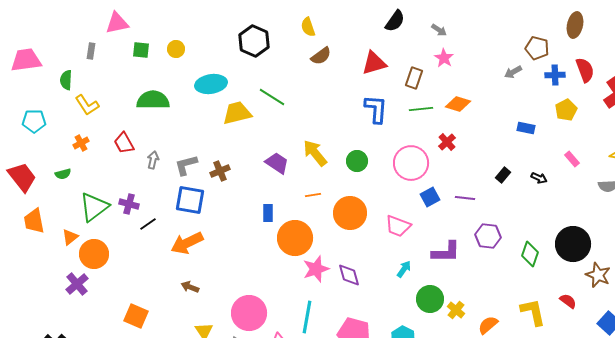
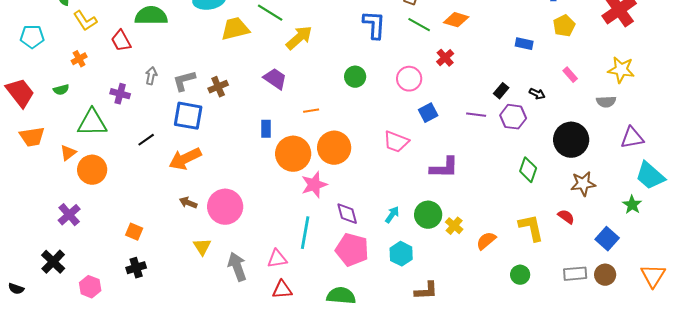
green line: (421, 109) -> (419, 25), turned 35
red trapezoid: (124, 143) -> (121, 41), moved
yellow arrow: (315, 153) -> (299, 38), moved, turned 88
pink circle: (411, 163) -> (409, 79), size x0.7
purple line: (465, 198) -> (476, 115), moved
purple cross: (129, 204) -> (120, 94), moved
green triangle: (94, 207) -> (92, 123), turned 36
orange circle: (350, 213) -> (334, 148), moved
orange trapezoid: (34, 221) -> (32, 137), turned -88
purple hexagon: (488, 236) -> (513, 117), moved
black circle: (573, 244) -> (571, 140), moved
cyan arrow: (404, 269) -> (392, 215), moved
purple diamond: (349, 275) -> (347, 214), moved
brown star: (598, 275) -> (583, 184), moved, turned -30
purple cross: (77, 284) -> (69, 215), moved
pink circle: (249, 313) -> (225, 207), moved
orange square: (136, 316) -> (134, 232), size x0.7

